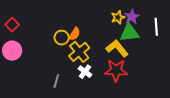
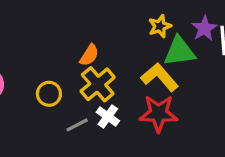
purple star: (132, 17) -> (204, 28), moved
yellow circle: (62, 38) -> (49, 94), moved
gray line: (56, 81) -> (77, 125), moved, turned 48

